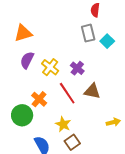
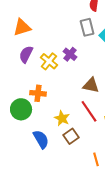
purple cross: (77, 68) -> (70, 54), moved
red line: (67, 93) -> (89, 111), moved
orange cross: (39, 99) -> (38, 93), turned -35

